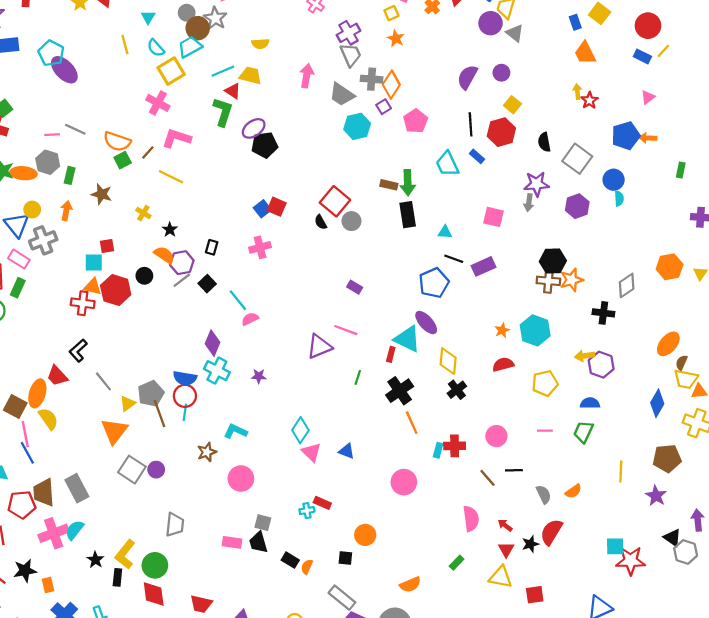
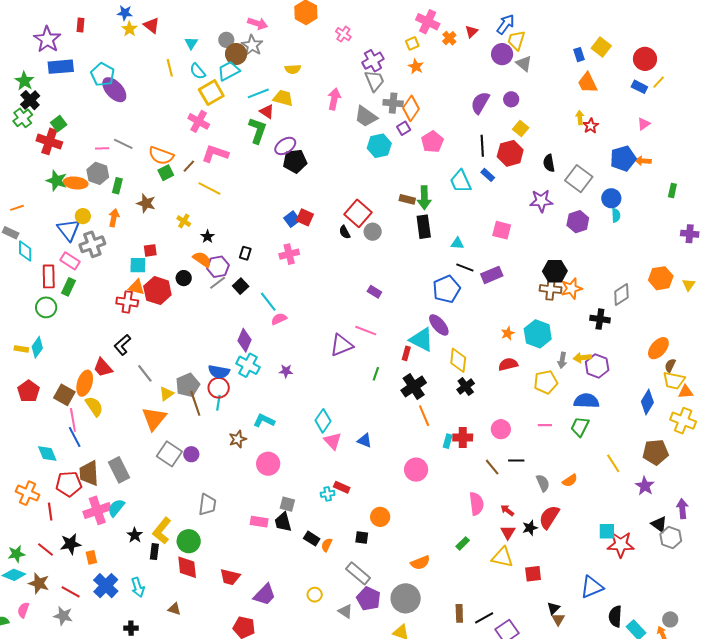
gray arrow: (529, 203) -> (562, 360), moved
blue semicircle: (590, 403) -> (586, 401), size x1.4
yellow line: (621, 471) -> (613, 463), turned -36

